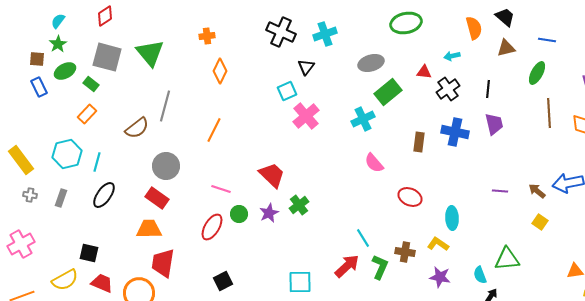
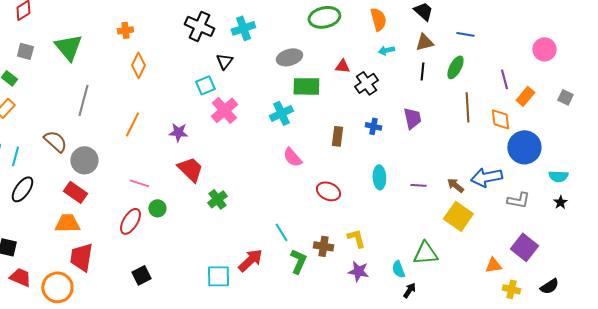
orange semicircle: (474, 28) -> (378, 19), moved
cyan arrow: (452, 56) -> (386, 50), moved
gray square: (107, 57) -> (25, 51), size x0.6
black line: (488, 89) -> (422, 71), moved
green rectangle: (388, 92) -> (306, 86), turned 40
brown semicircle: (137, 128) -> (55, 141), moved, turned -100
blue cross: (455, 132) -> (373, 126), size x0.6
purple star: (269, 213) -> (178, 132), moved, turned 30
cyan ellipse: (452, 218) -> (379, 177), moved
yellow square: (540, 222) -> (458, 216), size x1.8
yellow L-shape: (438, 244) -> (356, 238), turned 40
red arrow: (347, 266) -> (250, 260), moved

